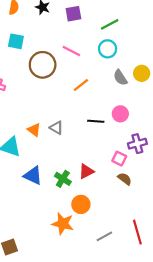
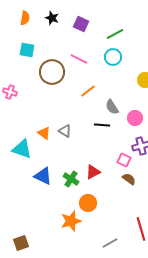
purple square: (73, 14) -> (81, 24), turned 35
gray semicircle: (120, 78) -> (112, 107), moved
pink circle: (120, 114) -> (135, 118), moved
orange star: (63, 224) -> (71, 221), turned -30
gray line: (104, 236) -> (110, 243), moved

